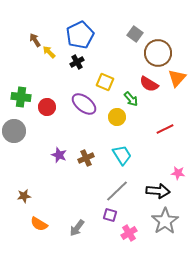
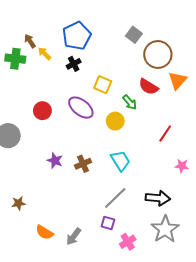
green cross: (21, 97) -> (15, 59), moved
red line: (165, 129) -> (165, 134), turned -30
pink star: (178, 173) -> (182, 166), moved
orange semicircle: (39, 224) -> (44, 232), moved

